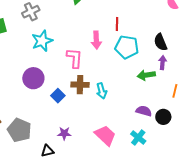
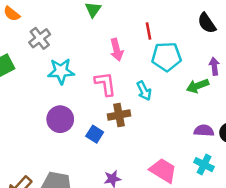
pink arrow: (96, 40) -> (117, 50), moved
cyan star: (42, 41) -> (61, 71), turned 30
black semicircle: (160, 42) -> (207, 23), moved
cyan arrow: (102, 91) -> (144, 91), moved

